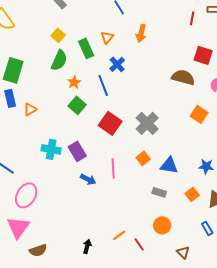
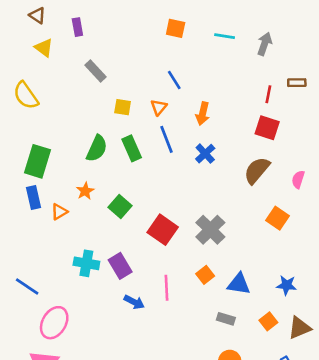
yellow square: (58, 35) -> (123, 107), moved, turned -32
orange triangle: (107, 37) -> (159, 107), moved
green rectangle: (86, 48) -> (132, 148), moved
red square: (203, 55) -> (267, 128), moved
blue cross: (117, 64) -> (205, 154), moved
brown semicircle: (183, 77) -> (257, 170), turned -65
orange star: (74, 82) -> (85, 191), moved
blue line: (103, 85) -> (166, 139), moved

